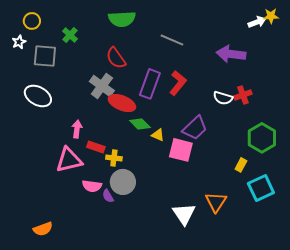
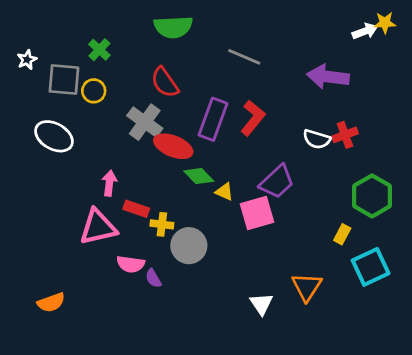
yellow circle: (32, 21) -> (94, 91), moved
pink square: (181, 150) -> (257, 213), turned -30
gray circle: (123, 182) -> (189, 246), moved
white triangle: (184, 214) -> (261, 304), size x0.7
orange semicircle: (43, 229) -> (51, 302), moved

